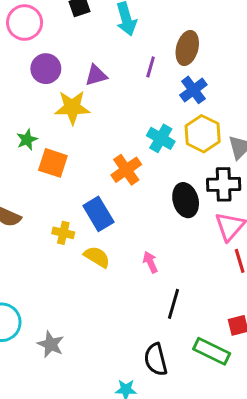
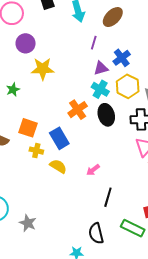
brown ellipse: (187, 48) -> (113, 17), moved, turned 30
purple triangle: (96, 75) -> (101, 68), moved
orange square: (53, 163) -> (28, 128), moved
black ellipse: (186, 200) -> (106, 115), moved
pink arrow: (150, 262) -> (93, 170), turned -104

